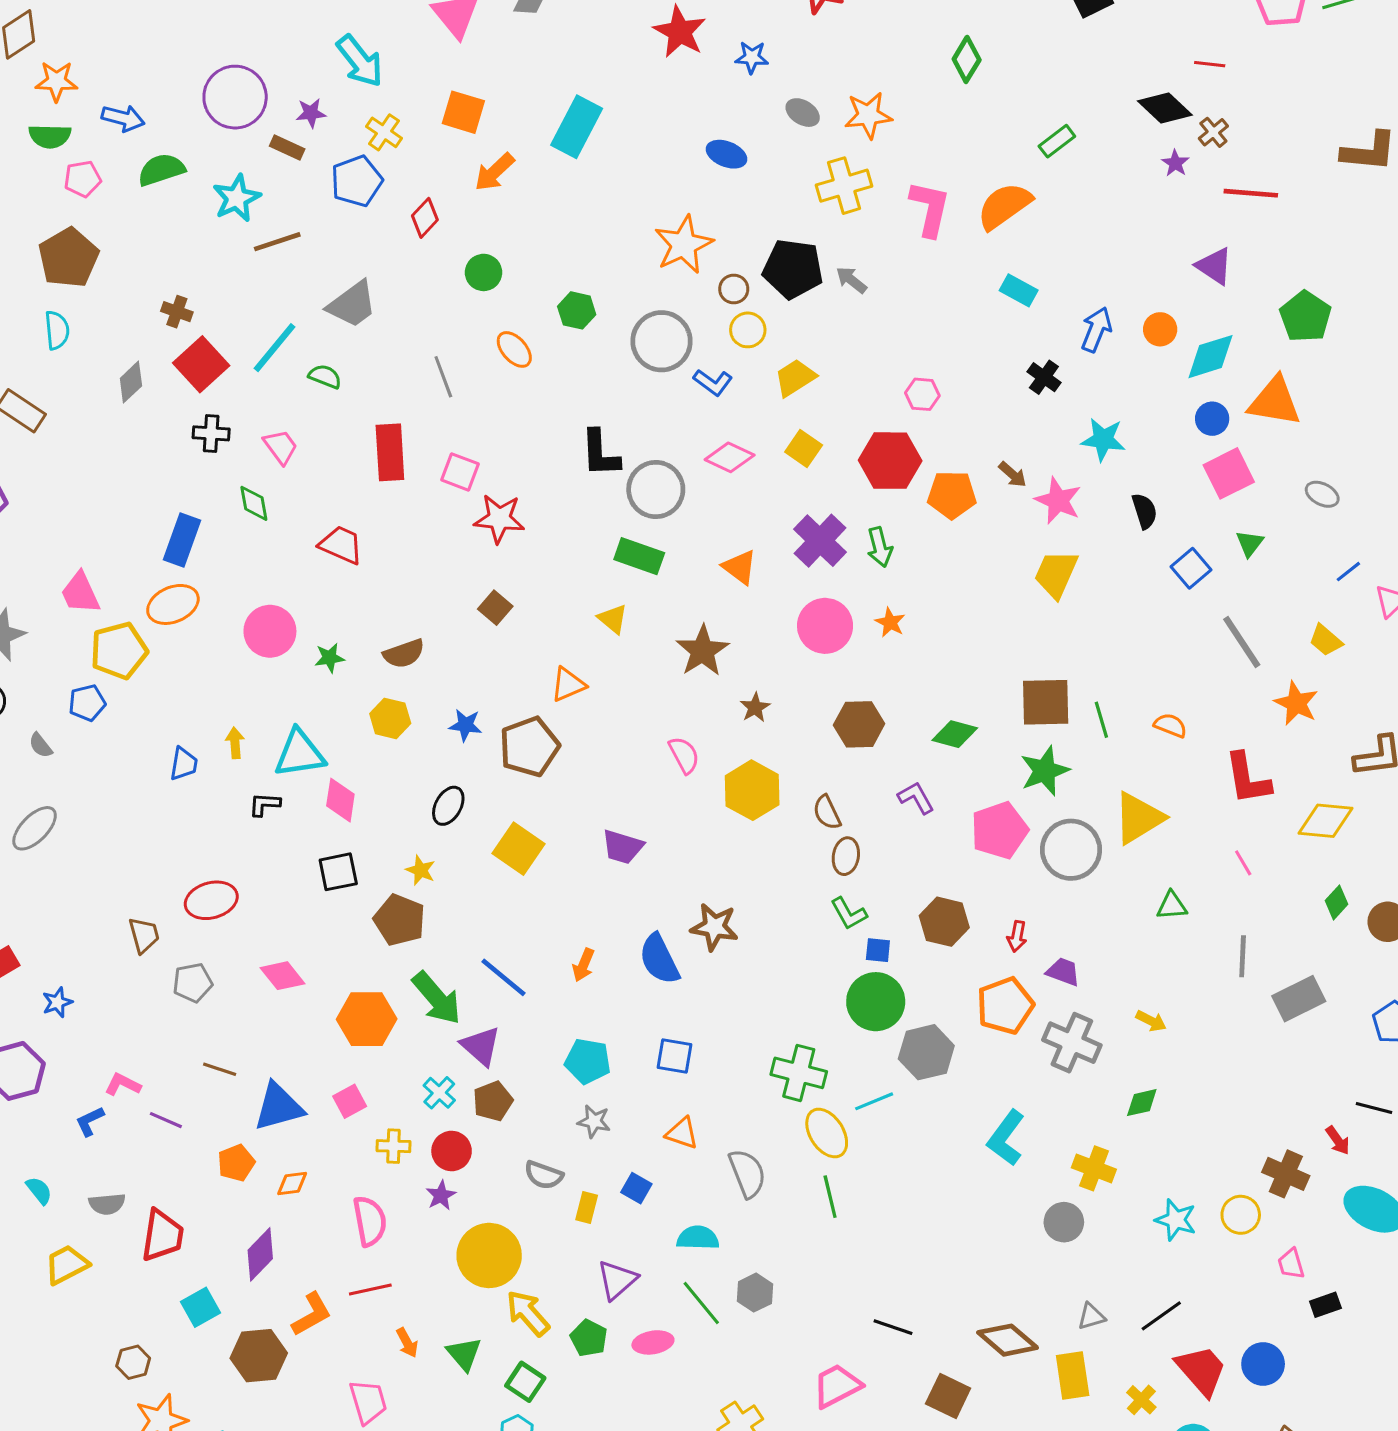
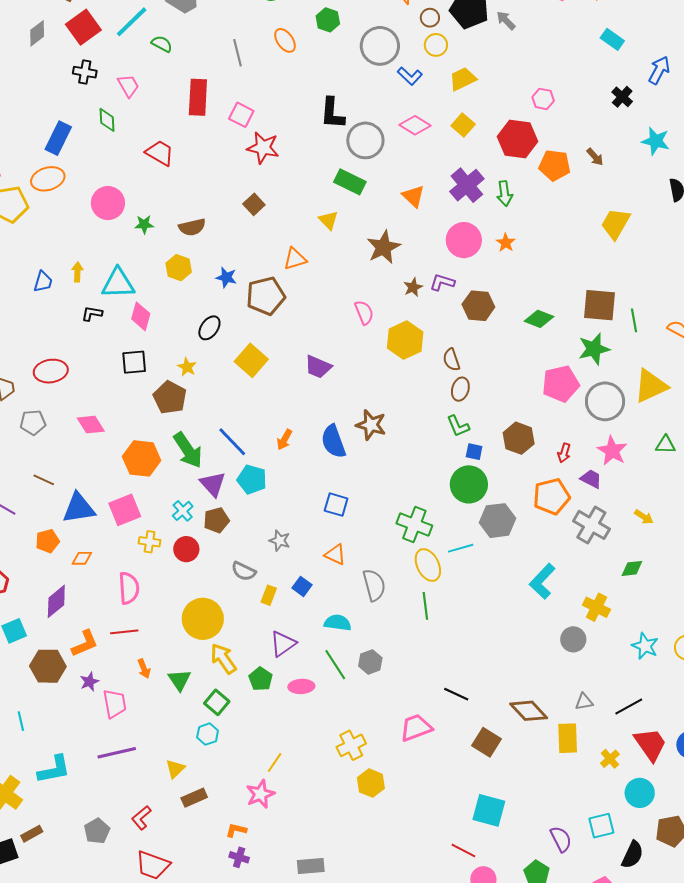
pink star: (1058, 501) -> (612, 451), moved
purple L-shape: (916, 798) -> (442, 282), moved, turned -50
cyan pentagon: (588, 1061) -> (252, 479), moved
pink square: (350, 1101) -> (125, 510), size x1.5
purple star: (441, 1195) -> (89, 682), moved

